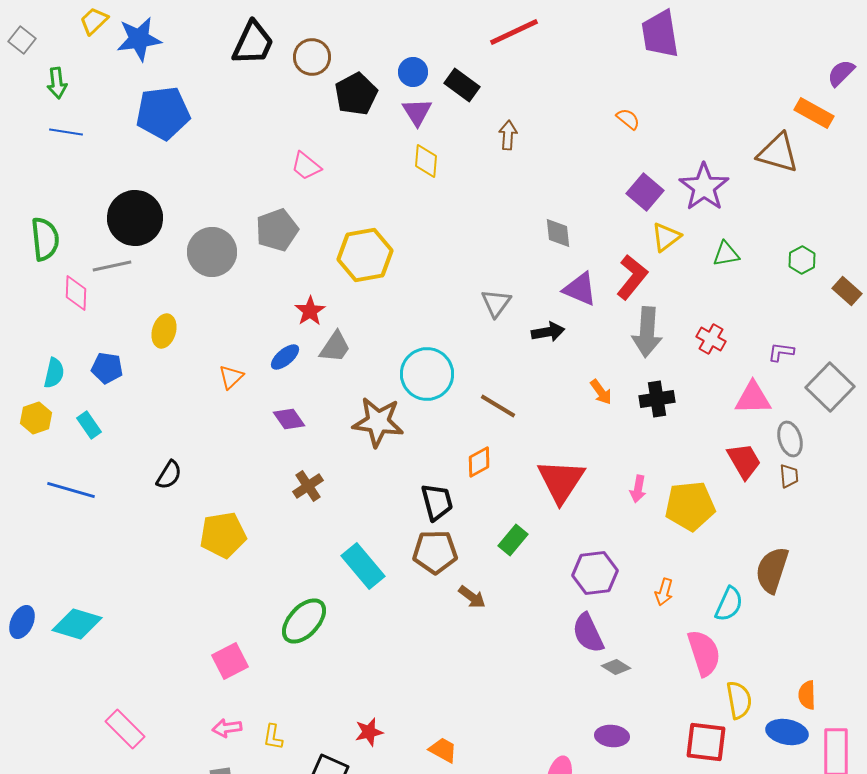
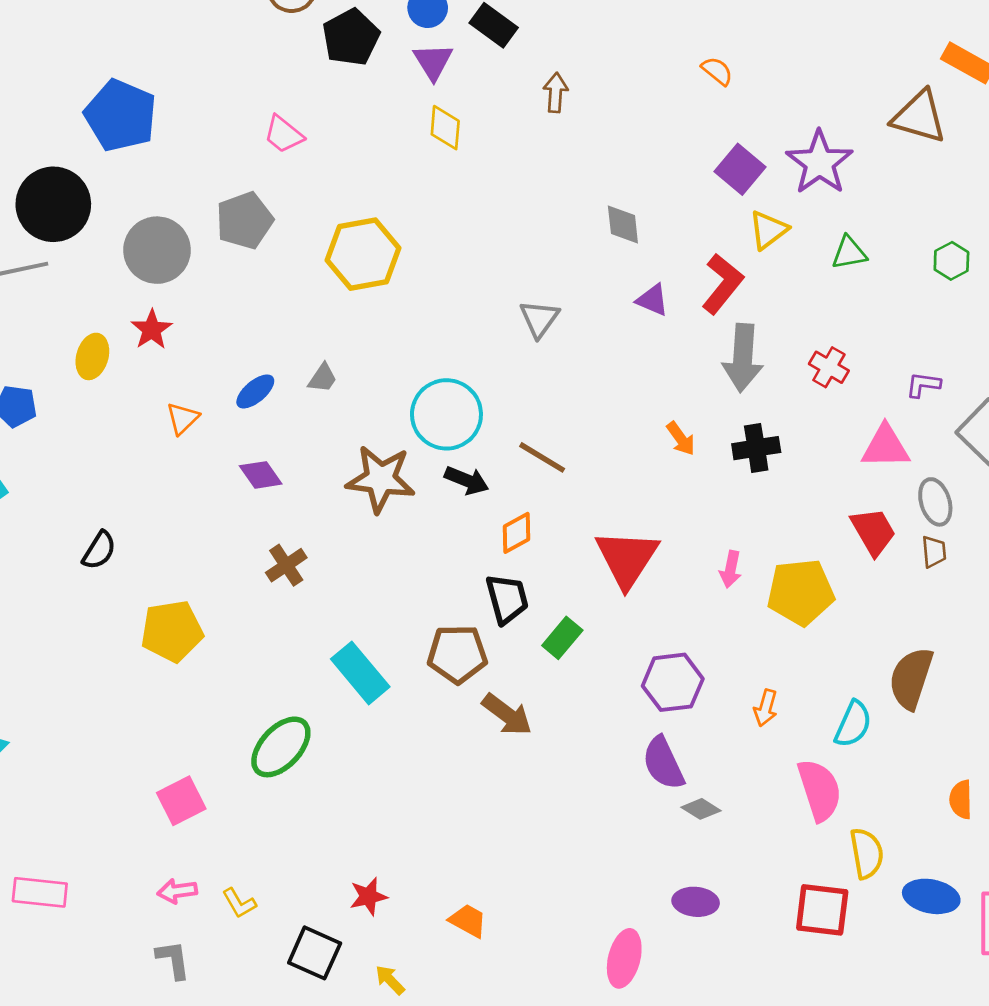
blue pentagon: (163, 113) -> (121, 115), moved, turned 30
purple triangle: (580, 289) -> (653, 300), size x0.7
red star: (310, 311) -> (152, 330), moved
black arrow: (548, 332) -> (467, 480), moved, turned 32
gray trapezoid: (335, 347) -> (323, 378), size x0.7
black trapezoid: (437, 502) -> (507, 599), moved
brown arrow: (472, 597) -> (507, 715), size x1.4
orange semicircle: (807, 695) -> (961, 799), moved
pink rectangle: (125, 729) -> (40, 892), turned -39
yellow L-shape: (273, 737) -> (239, 903), turned -40

